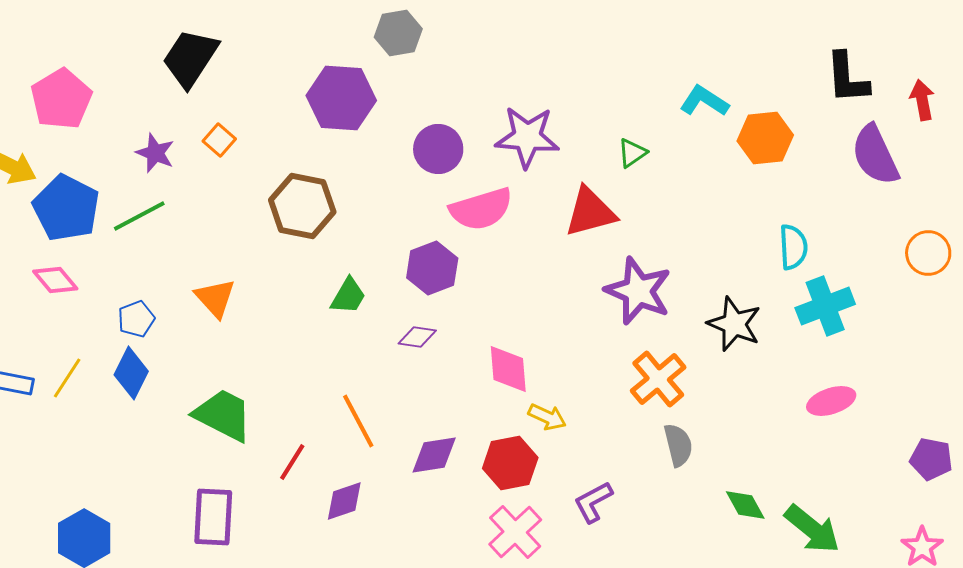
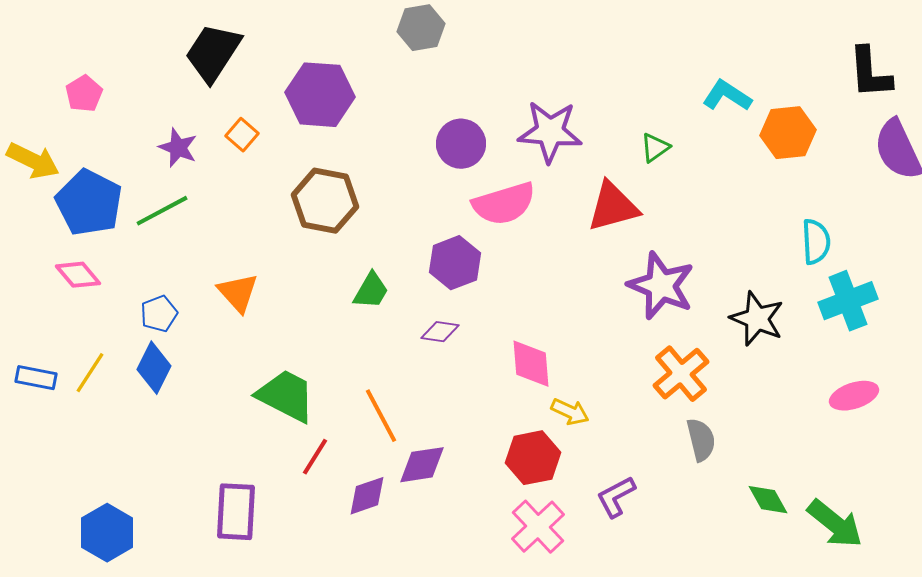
purple hexagon: (341, 98) -> (320, 95), moved
pink pentagon: (61, 99) -> (84, 94), size x0.6
green trapezoid: (223, 415) -> (286, 396), moved
purple diamond: (434, 455) -> (422, 465), moved

